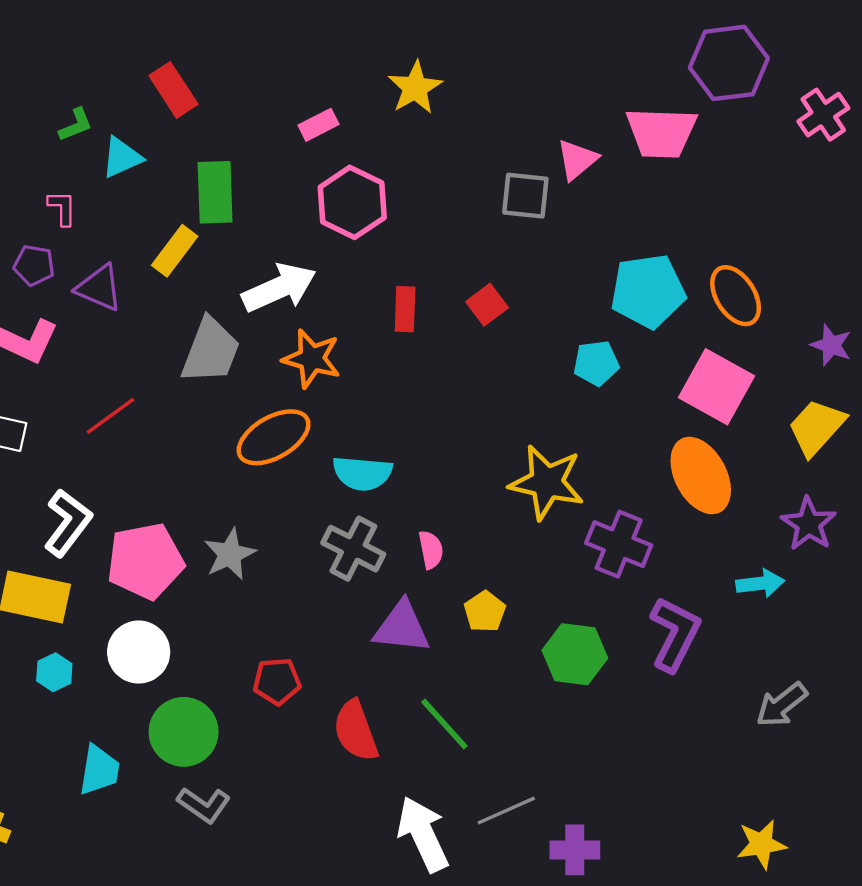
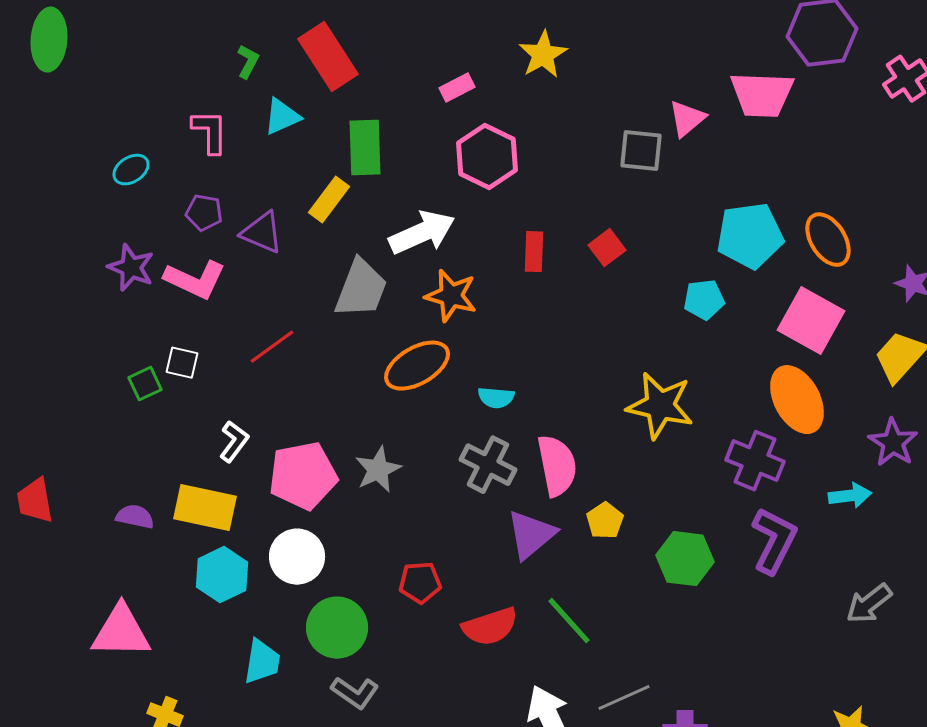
red rectangle: (173, 90) -> (328, 57), size x1.4
green L-shape: (76, 125) -> (248, 62), moved, turned -40
pink L-shape: (62, 208) -> (210, 132), moved, size x1.4
cyan semicircle: (362, 473) -> (496, 398), size x0.7
white L-shape: (68, 523) -> (234, 442), size x0.7
purple cross: (619, 544) -> (755, 461), moved
pink semicircle: (431, 550) -> (557, 466), size x1.8
purple triangle: (402, 627) -> (531, 535), turned -46
cyan hexagon: (54, 672) -> (222, 575), size x1.6
red semicircle: (356, 731) -> (490, 627), turned -88

